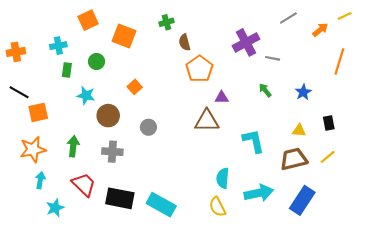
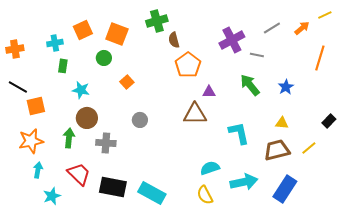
gray line: (288, 18) -> (272, 28), moved
orange square: (88, 20) -> (83, 30), moved
green cross: (166, 22) -> (157, 21), size x1.5
green circle: (97, 61) -> (104, 58), moved
green arrow: (265, 90) -> (250, 85), size x1.6
brown circle: (108, 116) -> (87, 118), moved
black rectangle: (329, 123) -> (329, 121), moved, turned 56
cyan semicircle: (223, 178) -> (210, 168), turned 66

